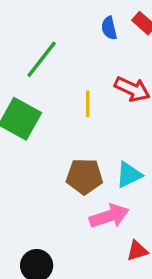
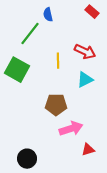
blue semicircle: (109, 28) -> (48, 15), moved
cyan triangle: (129, 175) -> (85, 80), moved

